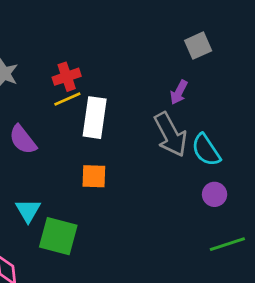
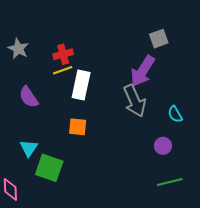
purple arrow: (179, 92) -> (143, 71), size x1.8
cyan semicircle: (206, 150) -> (175, 114), moved, size x0.7

